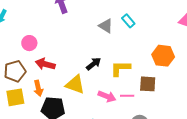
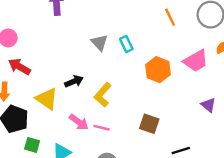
orange hexagon: (163, 56) -> (158, 70), moved
yellow L-shape: (120, 68) -> (103, 95), turned -65
brown square: (148, 84) -> (149, 124), moved

